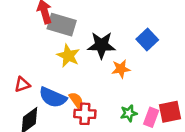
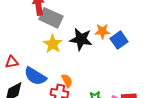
orange star: (121, 69) -> (102, 31), moved
orange semicircle: (76, 100) -> (67, 81), moved

